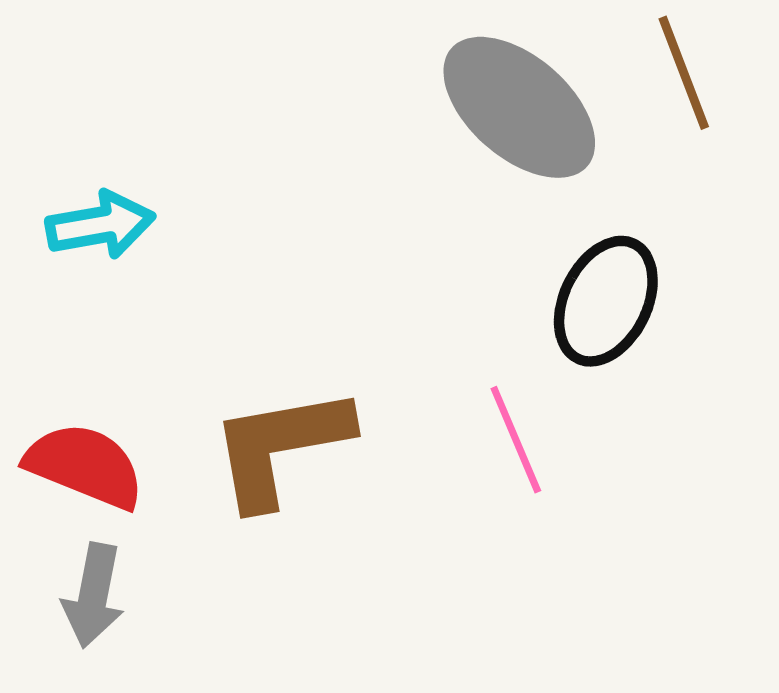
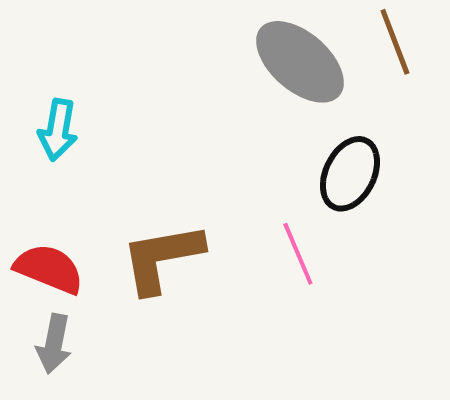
cyan arrow: (100, 225) -> (58, 130), turned 110

